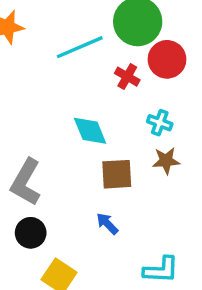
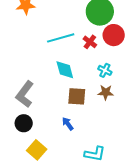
cyan line: (80, 47) -> (61, 38), moved

